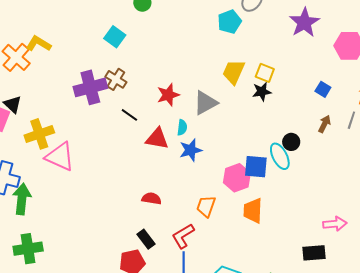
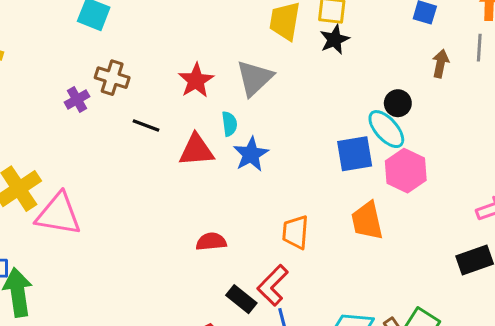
purple cross: (90, 87) -> (77, 99), size x0.5
pink hexagon: (237, 178) -> (406, 171), moved
black rectangle: (146, 239) -> (241, 299), moved

